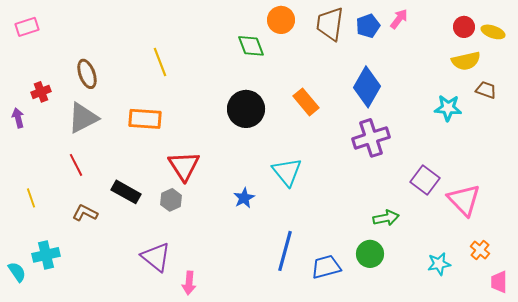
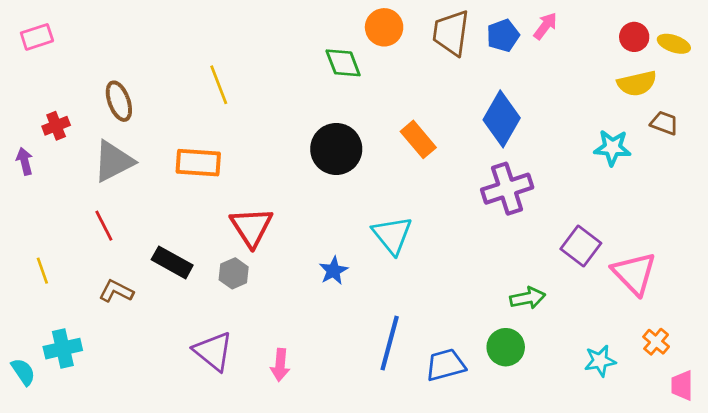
pink arrow: (189, 283) -> (280, 365), moved

